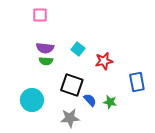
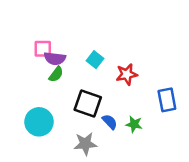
pink square: (40, 15) -> (43, 49), moved
green semicircle: (46, 61) -> (56, 74), turned -56

